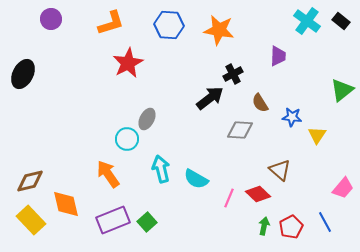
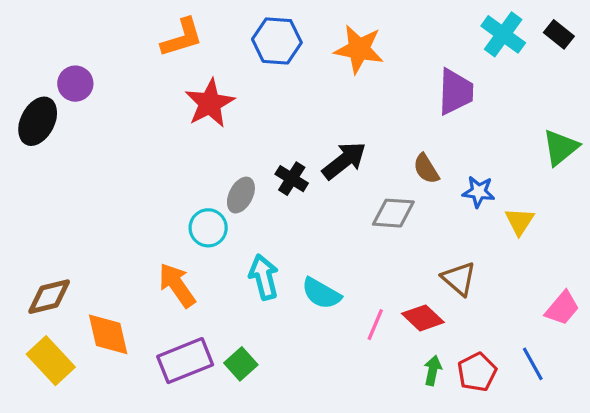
purple circle: (51, 19) -> (75, 84), moved
purple trapezoid: (278, 56) -> (456, 92), size x1.4
black cross: (233, 74) -> (292, 179), moved, turned -30

